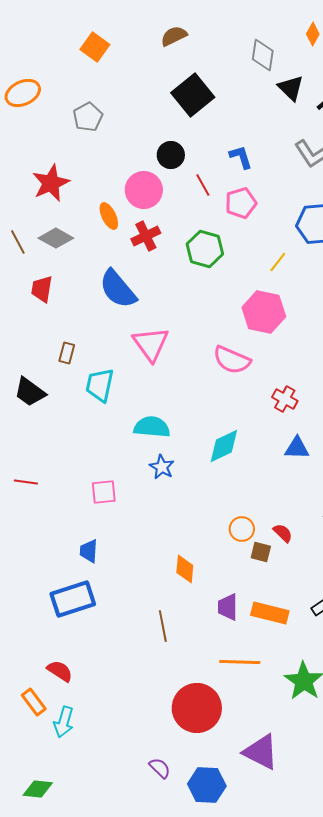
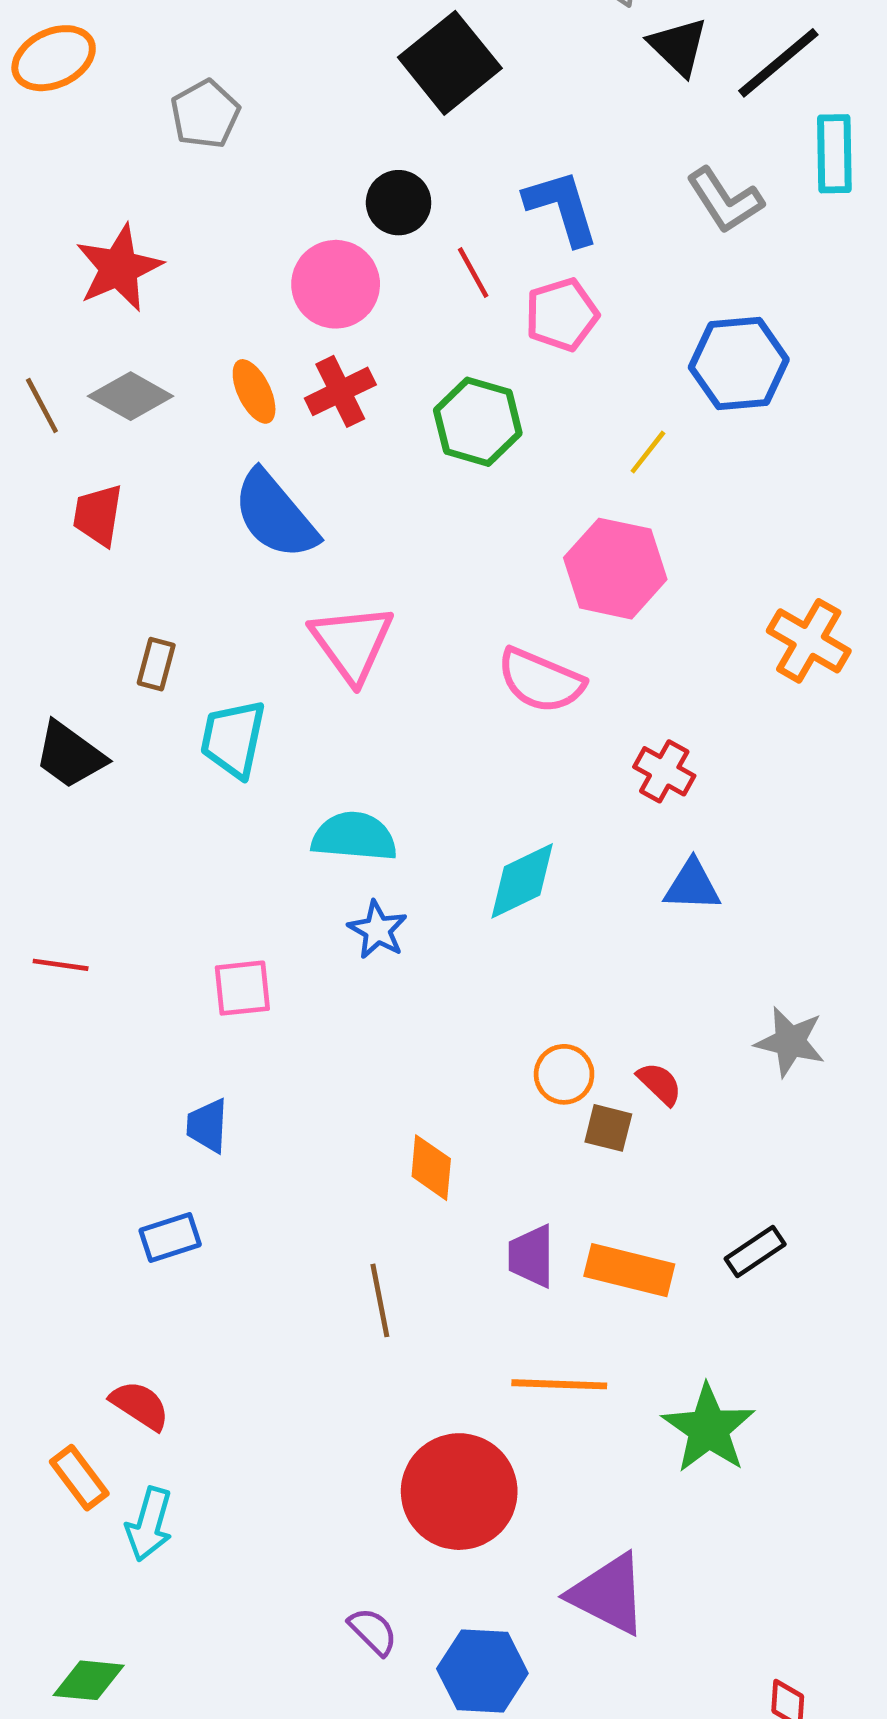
blue L-shape: (241, 157) -> (562, 207), size x1.4
orange ellipse: (109, 216) -> (254, 391), moved
blue rectangle: (73, 599) -> (170, 1237), size x0.6

